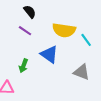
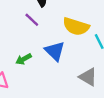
green arrow: (23, 66) -> (24, 59), turned 32

